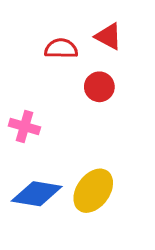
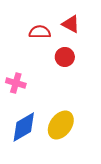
blue diamond: (37, 194) -> (24, 127), turned -40

